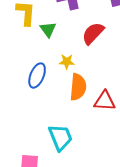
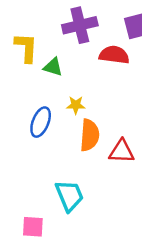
green triangle: (48, 29) -> (53, 67), turned -36
red semicircle: (93, 33) -> (114, 55), moved, turned 55

